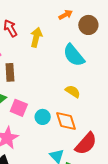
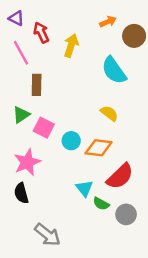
orange diamond: (66, 121) -> (99, 148), turned -70

